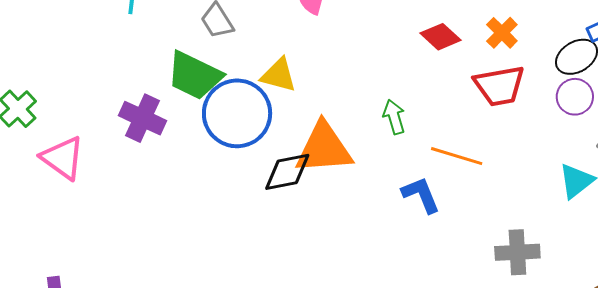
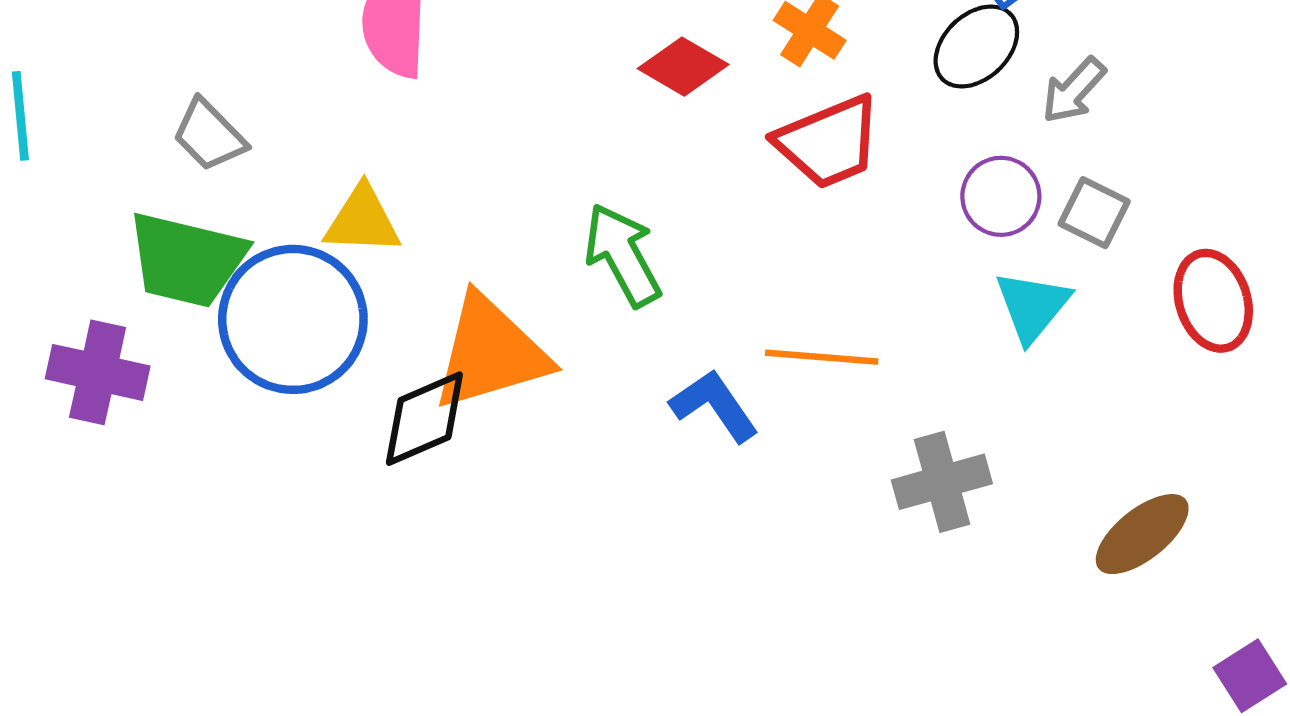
purple circle: (575, 97) -> (1001, 196), moved
green arrow: (394, 117) -> (623, 255), size x1.4
orange line: (457, 156) -> (822, 357), moved

